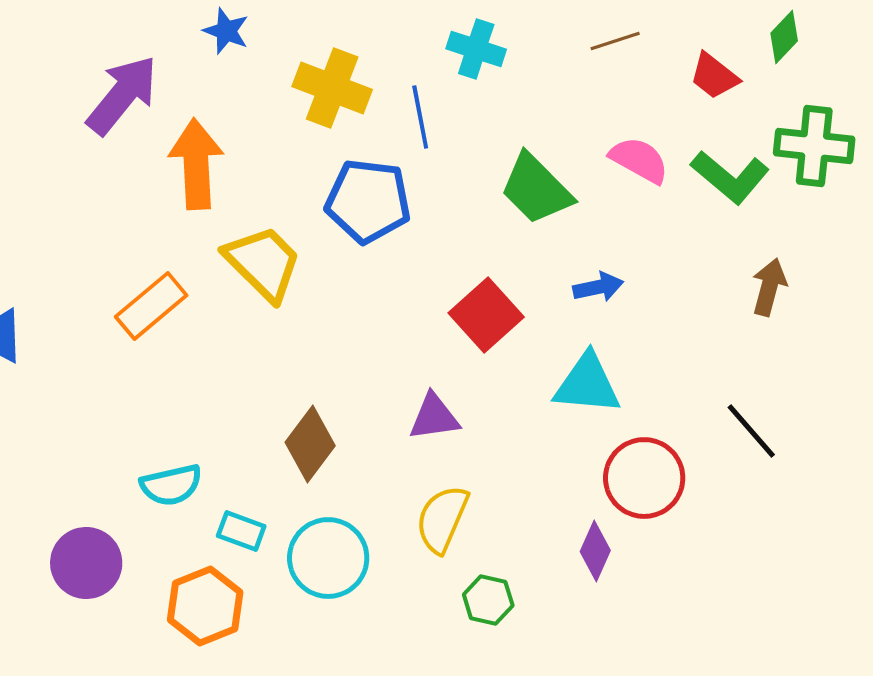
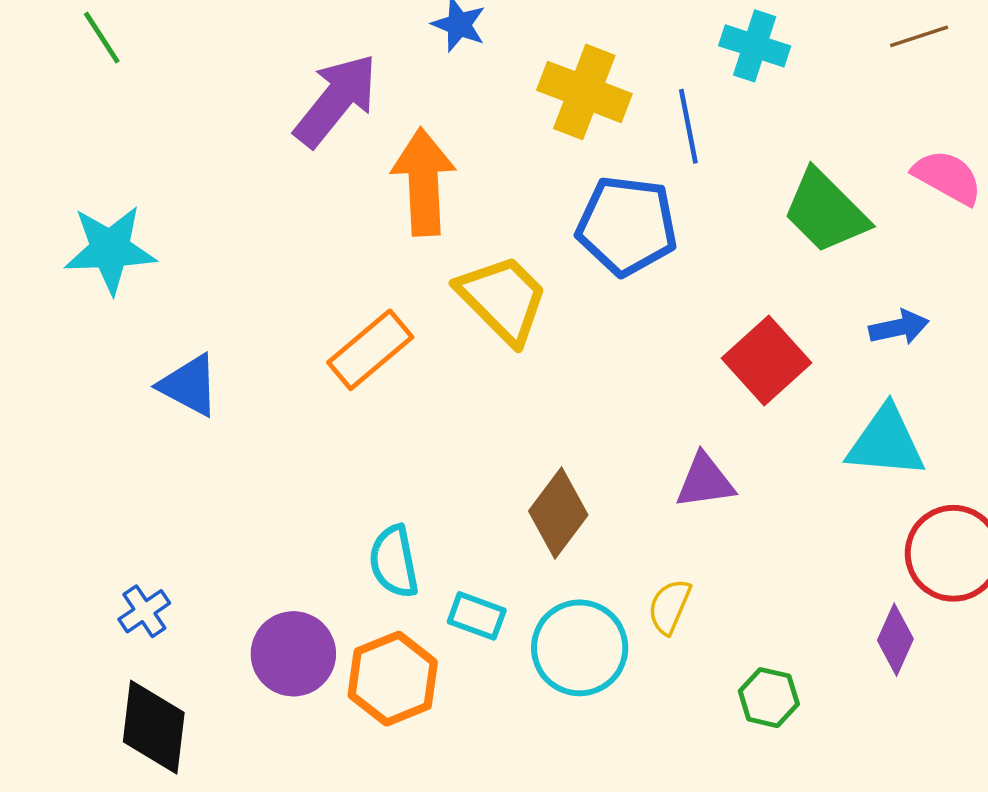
cyan semicircle: (171, 485) -> (394, 562), turned 92
yellow semicircle: (442, 519) -> (669, 606), moved, size x0.7
orange hexagon: (205, 606) -> (393, 679), moved

